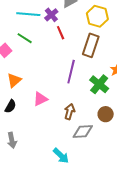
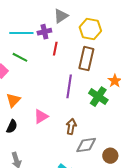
purple cross: (51, 15) -> (44, 32), turned 32
red line: (61, 33) -> (55, 49), turned 40
brown circle: (106, 114) -> (110, 156), moved

